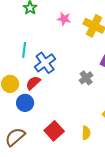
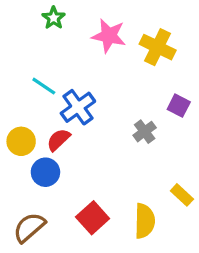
pink star: (64, 19) -> (109, 36), size x1.5
cyan line: (24, 50) -> (44, 86), turned -63
yellow semicircle: (86, 133) -> (145, 221), size x1.5

